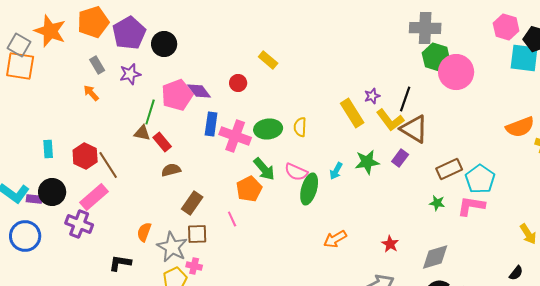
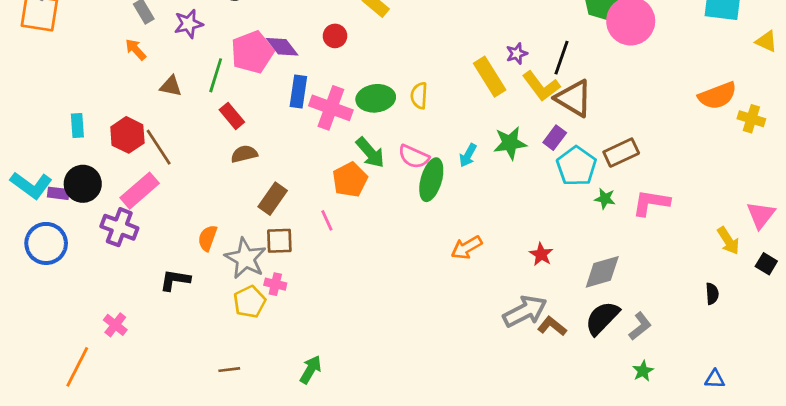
brown triangle: (142, 133) -> (171, 86), moved
cyan pentagon: (480, 179) -> (576, 166), moved
black semicircle: (516, 273) -> (712, 294), turned -42

